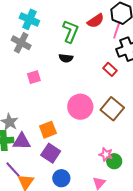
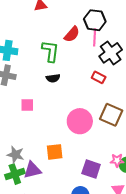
pink square: (34, 77) -> (27, 105), turned 32
orange square: (48, 130) -> (55, 152), turned 30
purple square: (51, 153) -> (91, 169), moved

